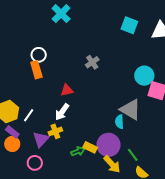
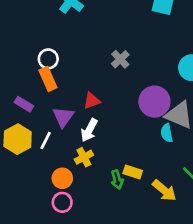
purple rectangle: (12, 132) -> (24, 104), moved
purple triangle: (41, 139) -> (63, 117), moved
orange circle: (12, 144) -> (62, 178), moved
purple circle: (108, 145) -> (154, 102), moved
green arrow: (78, 151) -> (117, 180), turned 104

